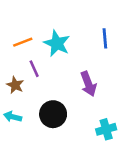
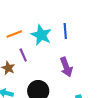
blue line: (105, 38) -> (65, 31), moved

